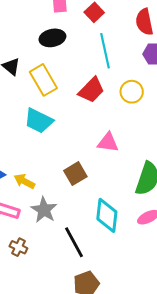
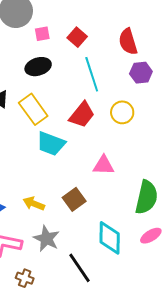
cyan trapezoid: (39, 121) -> (51, 144), moved
yellow arrow: (24, 181) -> (34, 204), moved

